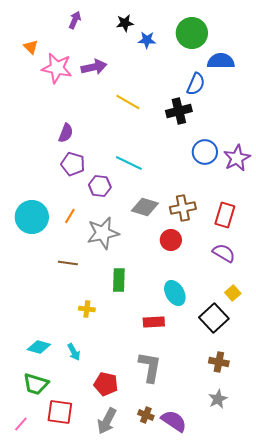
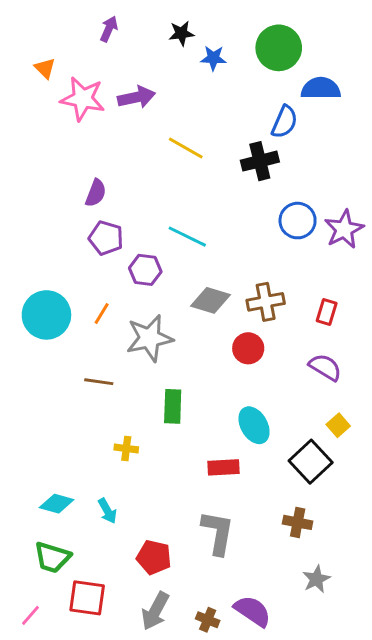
red rectangle: (225, 215) -> (327, 312), size x0.7
brown cross: (219, 362) -> (298, 522), moved
brown cross: (146, 415) -> (208, 620), moved

